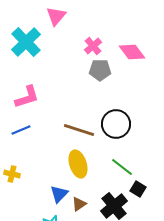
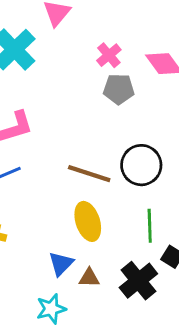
green line: (122, 167) -> (150, 226), turned 50
brown triangle: (79, 204) -> (89, 278), turned 35

